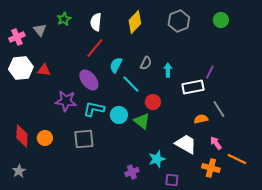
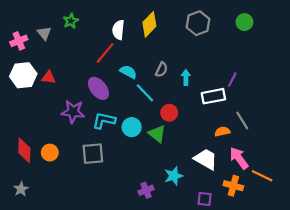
white semicircle: (96, 22) -> (118, 30), moved
cyan semicircle: (116, 65) -> (128, 72), turned 91
pink arrow: (216, 143) -> (239, 158), size x1.5
purple square: (172, 180) -> (205, 199), moved

